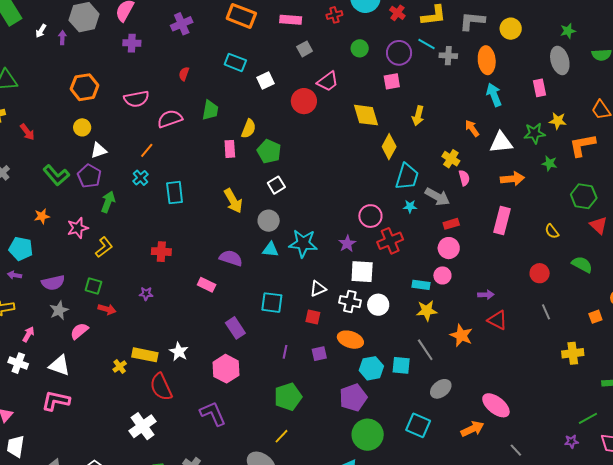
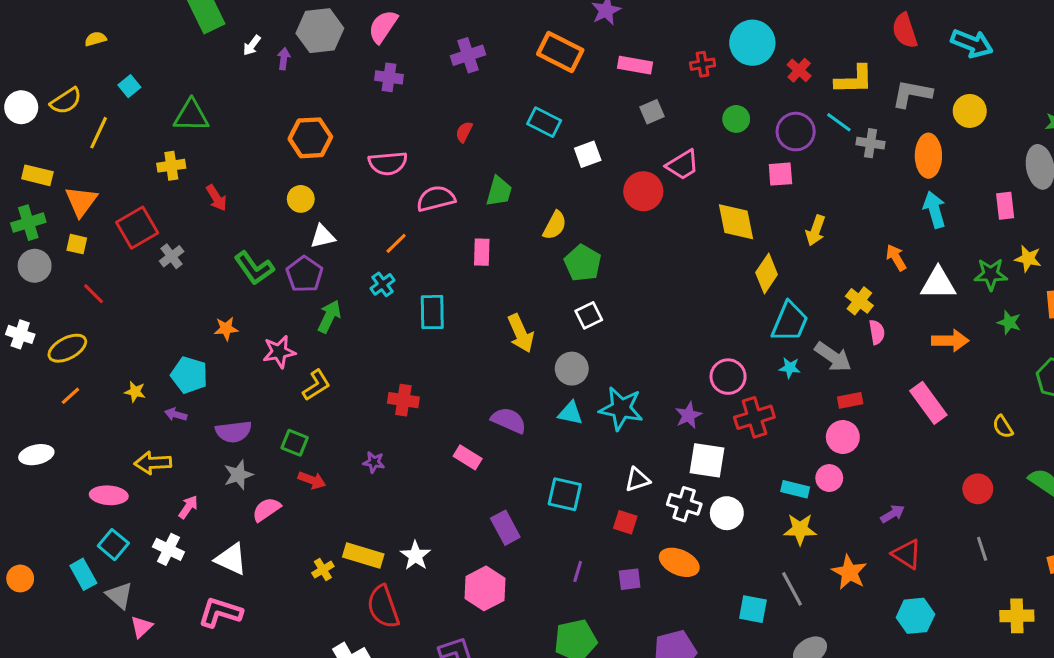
pink rectangle: (230, 149) -> (482, 252), moved
pink rectangle: (502, 221) -> (928, 403), turned -56
purple arrow: (486, 295) -> (893, 514), turned -35
cyan hexagon: (371, 368) -> (915, 616), moved

